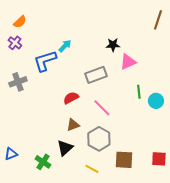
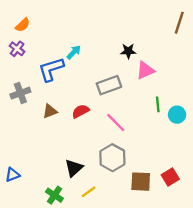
brown triangle: (73, 125) -> (50, 111), moved
red square: (159, 159) -> (170, 177), moved, turned -35
green cross: (43, 162) -> (54, 195), moved
yellow line: (92, 169) -> (89, 192), moved, turned -64

